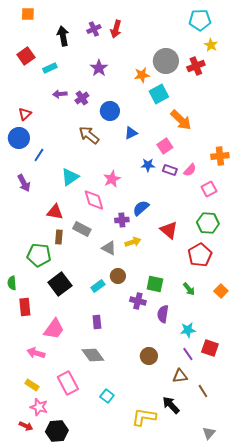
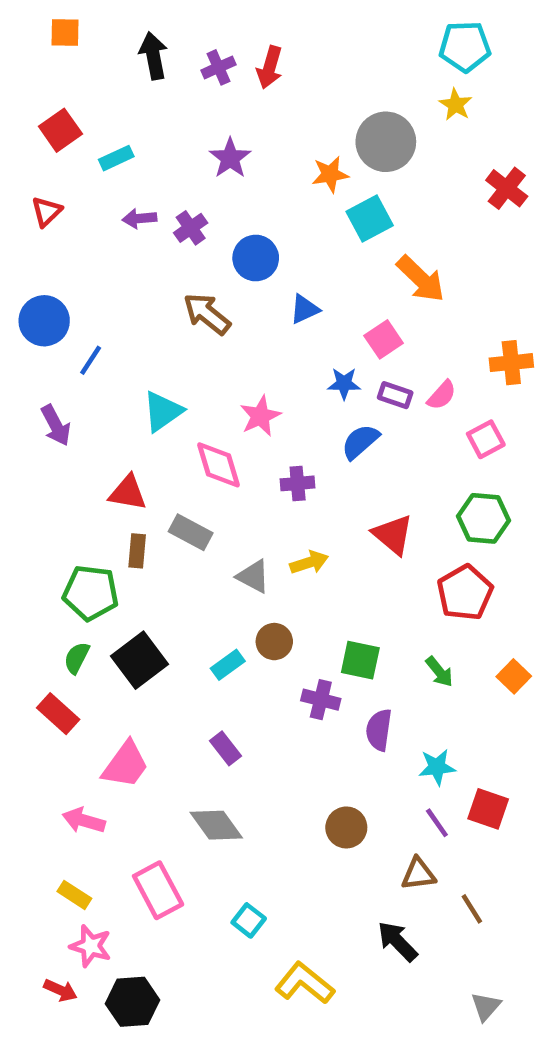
black arrow: (63, 36) -> (153, 56), moved
yellow star: (211, 45) -> (456, 105), moved
red cross: (196, 66) -> (507, 188), moved, turned -30
red triangle: (25, 114) -> (46, 212), moved
blue semicircle: (141, 208) -> (360, 442), moved
purple cross: (122, 220) -> (298, 483), moved
green semicircle: (12, 283) -> (77, 658), moved, turned 32
red rectangle: (25, 307) -> (58, 714), turned -42
purple rectangle: (97, 322) -> (225, 748), turned -32
yellow L-shape: (144, 417) -> (304, 983), moved, turned 30

